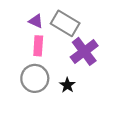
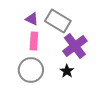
black star: (67, 85) -> (67, 71), moved

